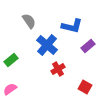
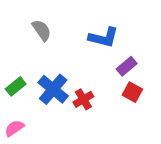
blue cross: (47, 45) -> (53, 89), moved
red square: (85, 87) -> (132, 92), moved

